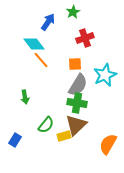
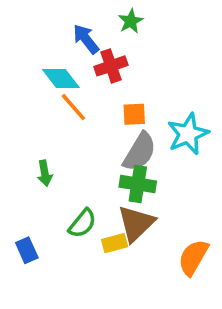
blue arrow: (48, 22) -> (86, 39), turned -72
red cross: (85, 38) -> (111, 66), moved
blue rectangle: (15, 140) -> (27, 250), turned -56

